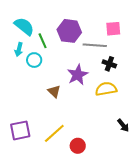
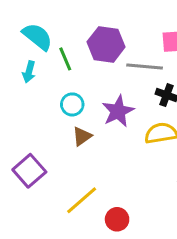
cyan circle: (34, 60) -> (72, 104), moved
brown triangle: (54, 91) -> (82, 136), turned 40
purple square: (20, 130) -> (29, 171), moved, turned -30

